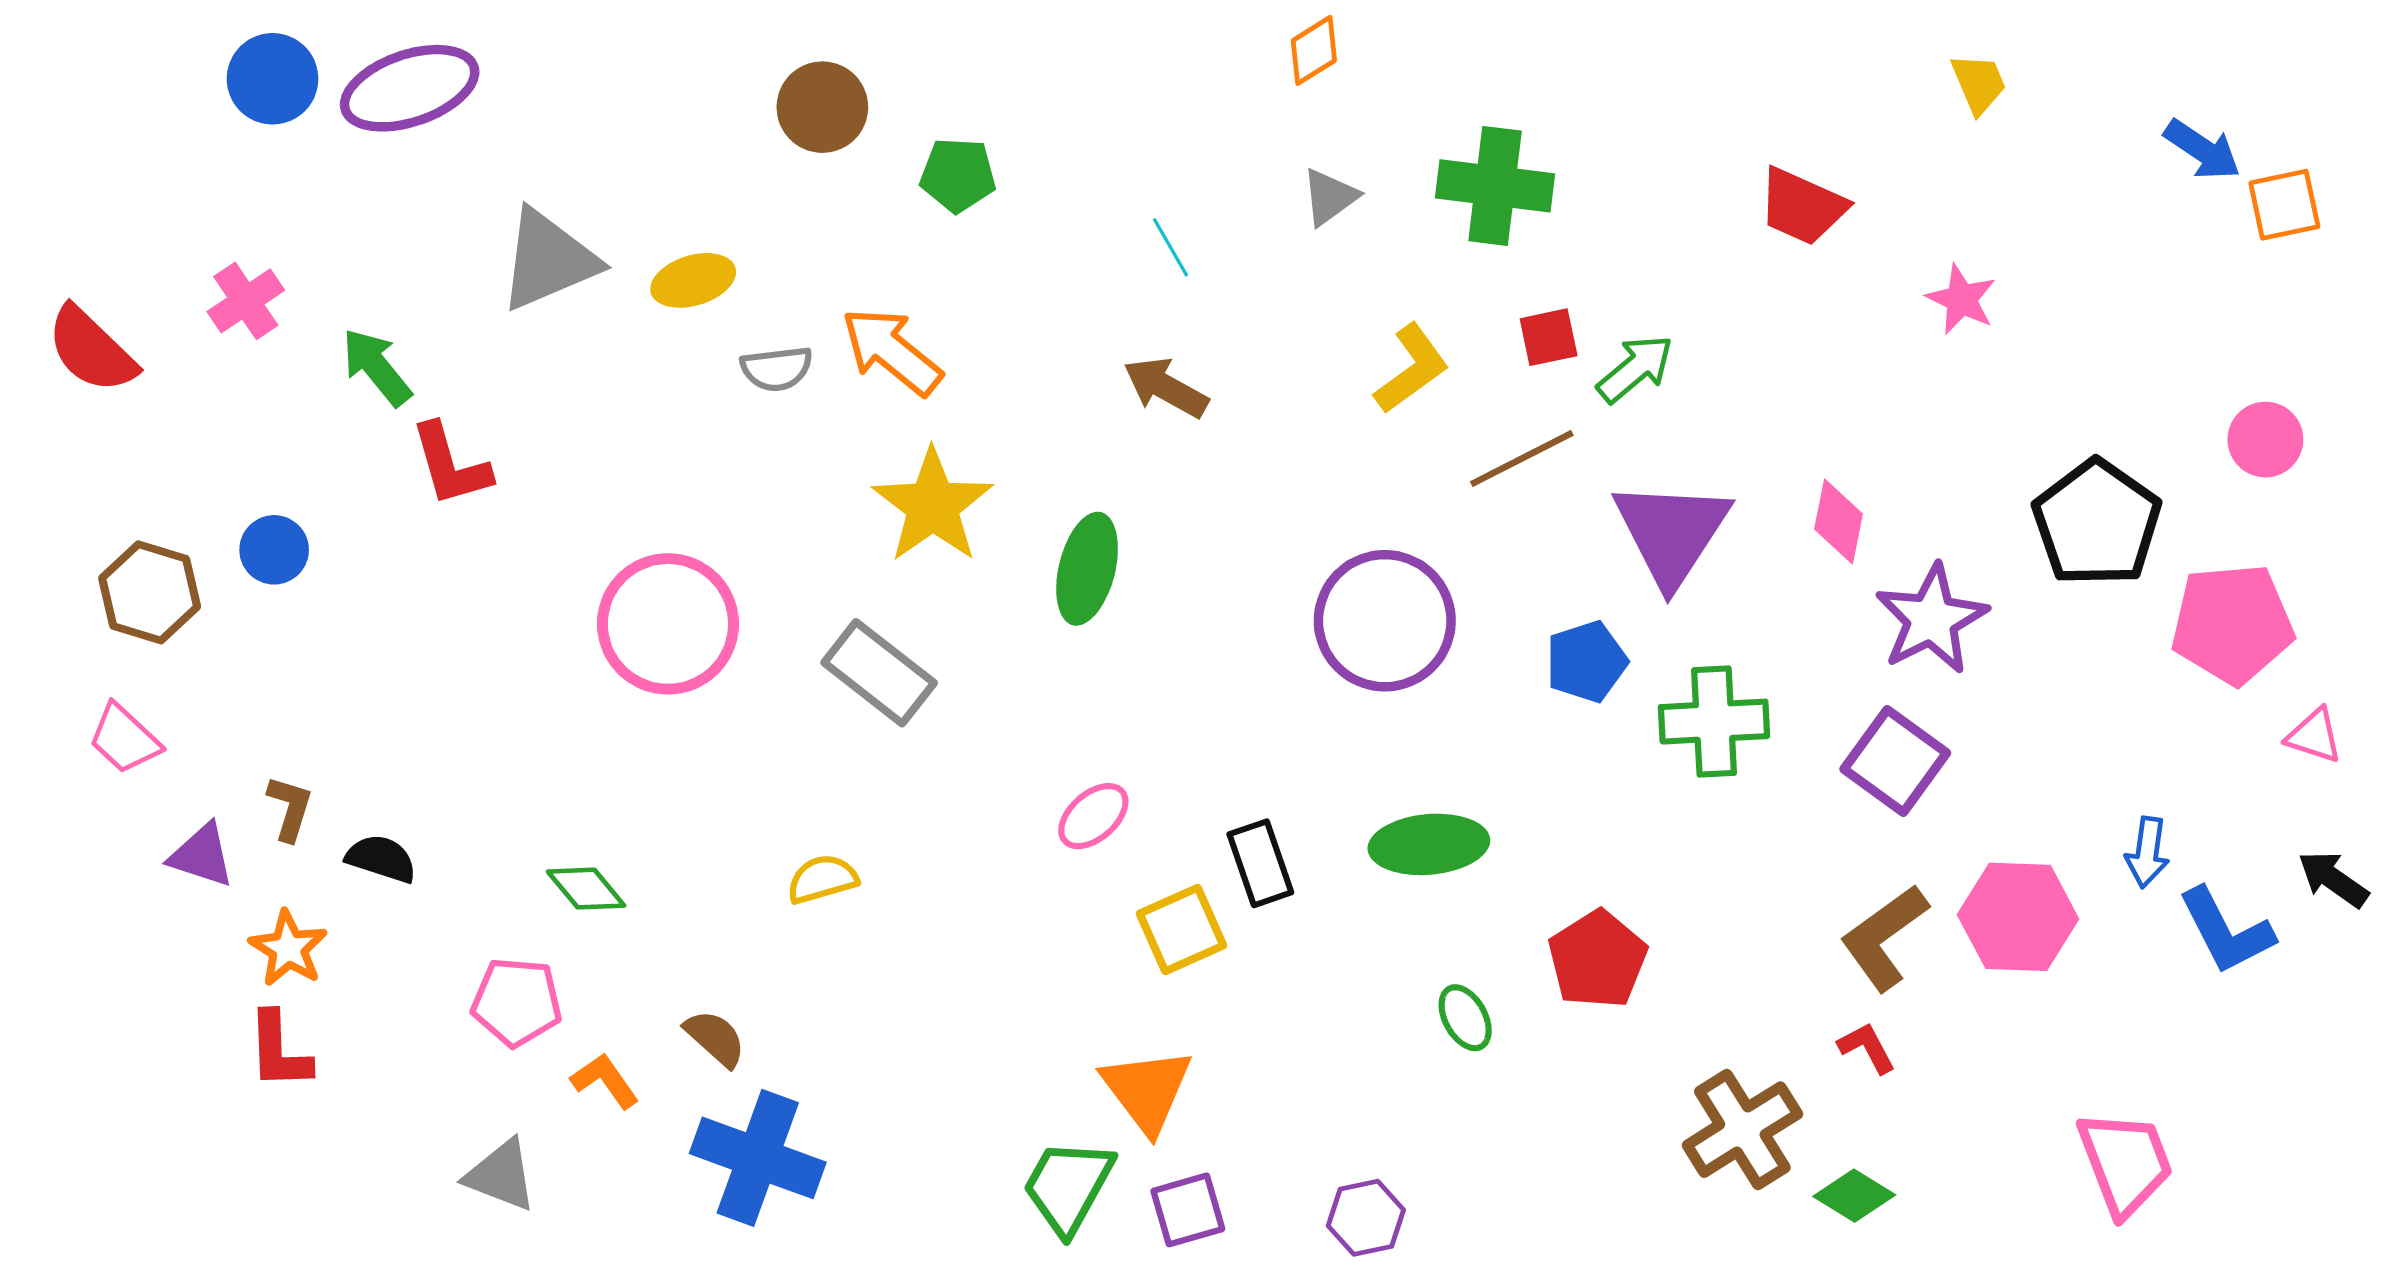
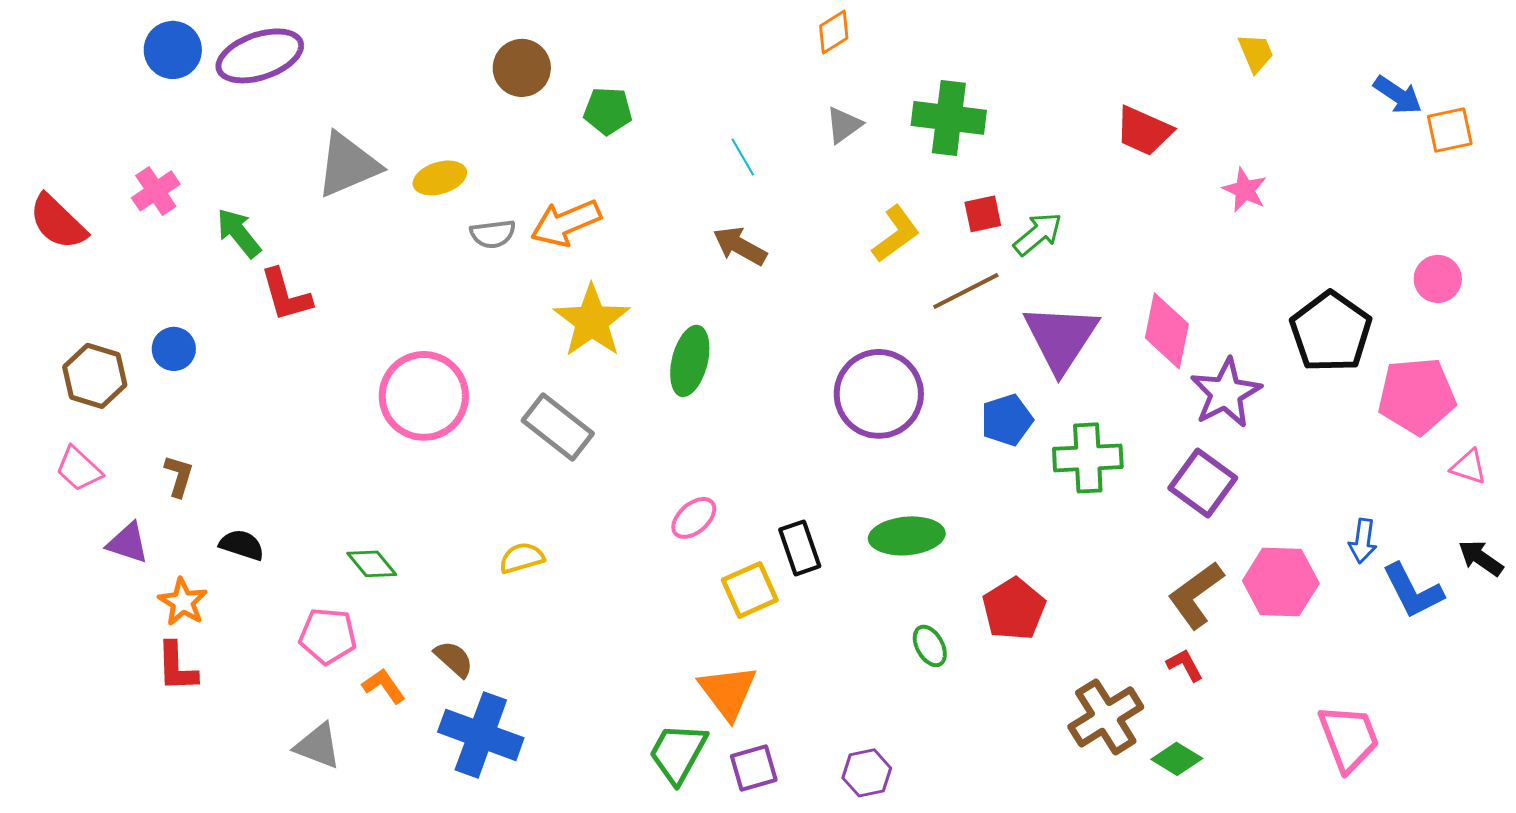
orange arrow: (892, 351) -> (566, 223), turned -62
pink diamond: (1838, 521) -> (1167, 331), size x1.4
brown L-shape: (290, 808) -> (179, 476), moved

